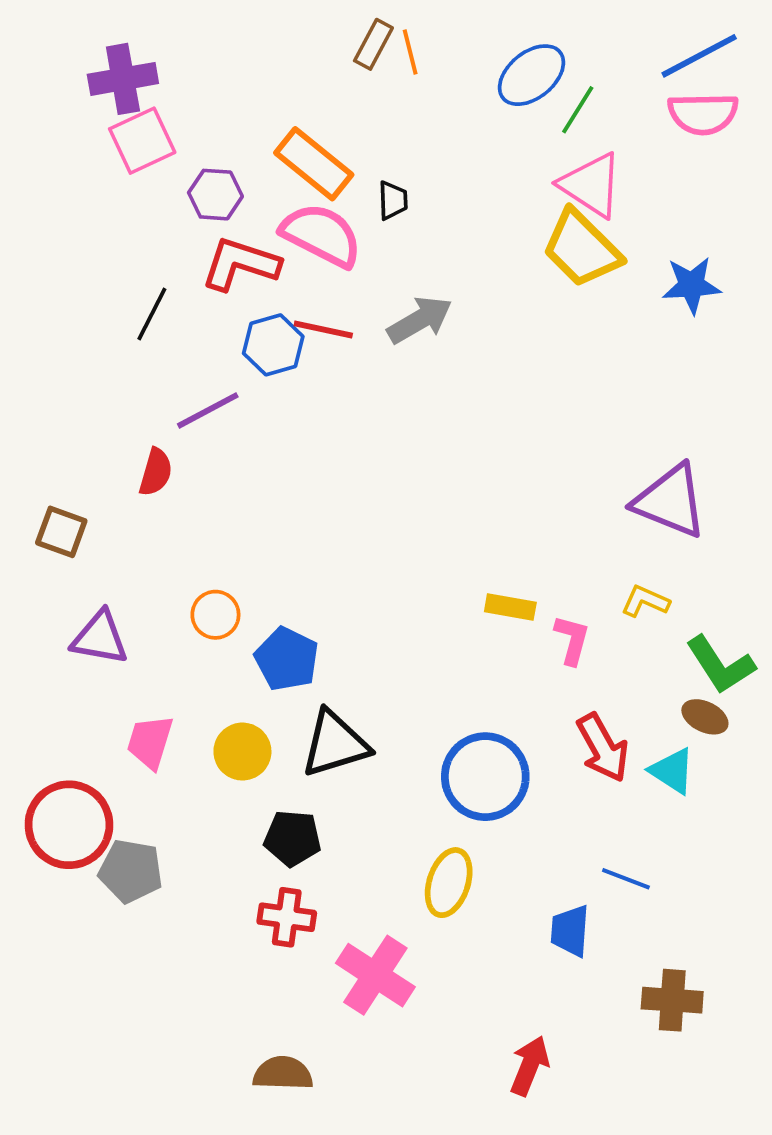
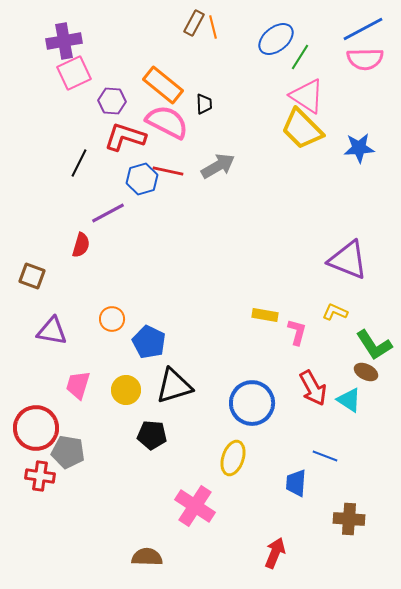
red cross: (287, 917) -> (40, 476), moved

